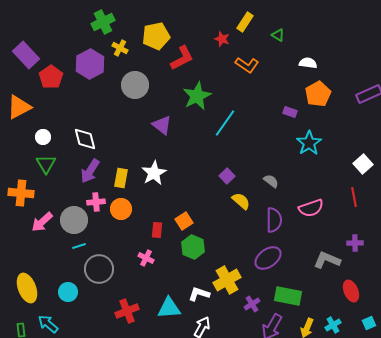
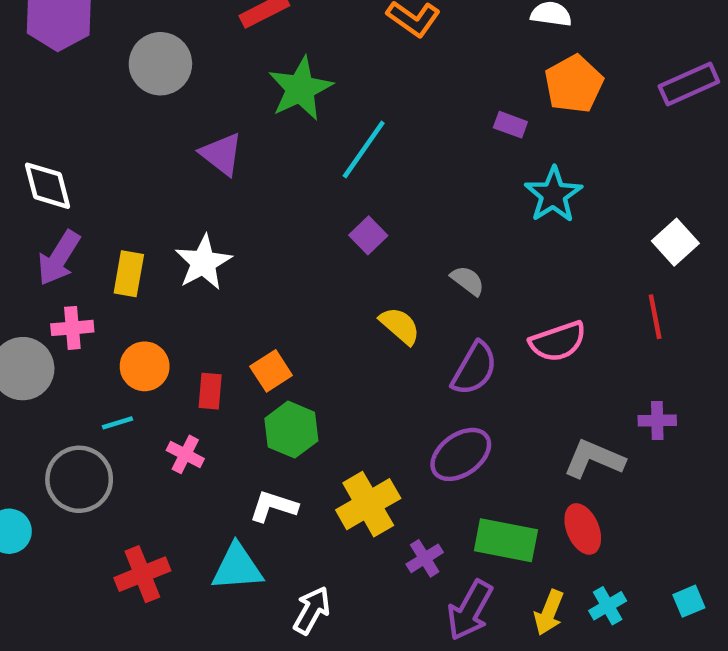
purple square: (227, 176) -> (368, 235), moved
orange circle: (121, 209) -> (145, 366), moved
purple semicircle: (274, 220) -> (474, 369), turned 30
cyan line: (79, 246) -> (118, 423), moved
red ellipse: (351, 291) -> (583, 529), moved
white L-shape: (199, 294) -> (273, 506), moved

